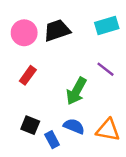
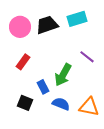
cyan rectangle: (107, 26) -> (77, 19), moved
blue rectangle: (52, 140) -> (43, 87), moved

